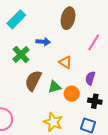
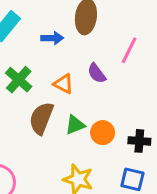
blue arrow: (43, 42) -> (52, 38), moved
orange triangle: (65, 62) -> (63, 84), moved
purple semicircle: (90, 78) -> (97, 73), moved, turned -48

